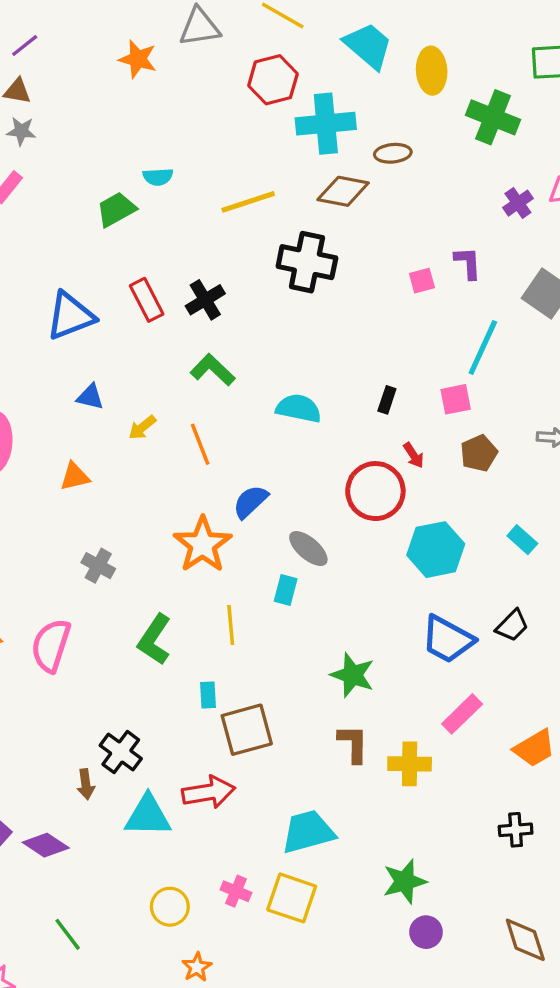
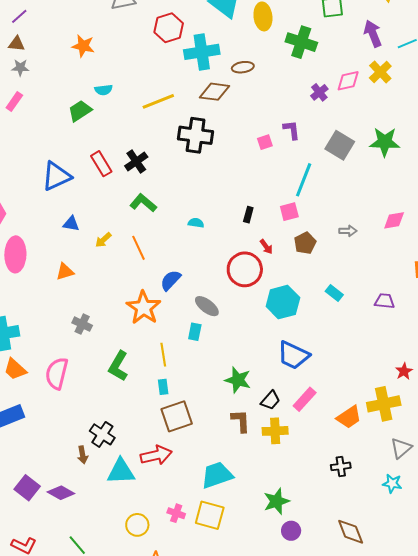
orange star: (138, 59) -> (83, 46), moved
cyan semicircle: (299, 408) -> (196, 223), size x0.6
black trapezoid: (512, 626) -> (270, 400), moved
cyan rectangle: (208, 695) -> (163, 387), moved

